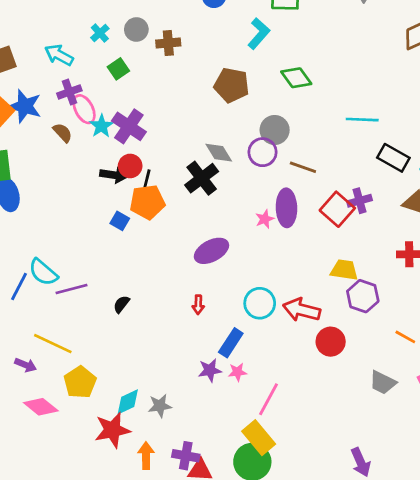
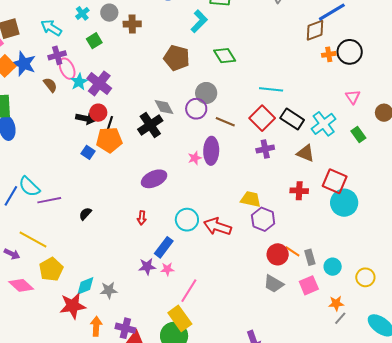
red square: (337, 209) -> (262, 118), moved
red circle: (331, 342) -> (278, 254), moved

